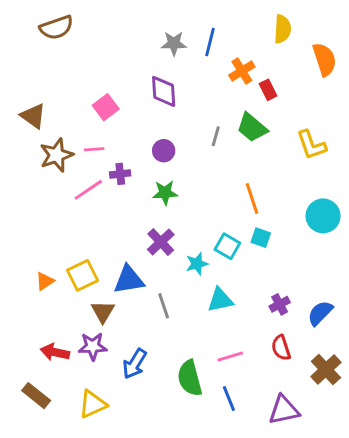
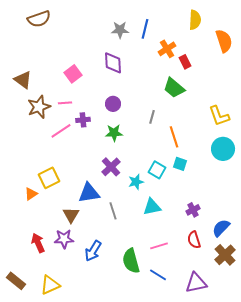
gray line: (216, 136) -> (152, 117), moved
yellow L-shape: (311, 145) -> (219, 116), moved
yellow square: (82, 275) -> (49, 178), moved
blue semicircle: (320, 313) -> (221, 228), moved
red arrow: (55, 352) -> (38, 243), turned 54
brown rectangle: (36, 396) -> (16, 281), moved
blue line: (229, 399) -> (158, 275), turned -36
yellow triangle: (93, 404) -> (50, 285), moved

